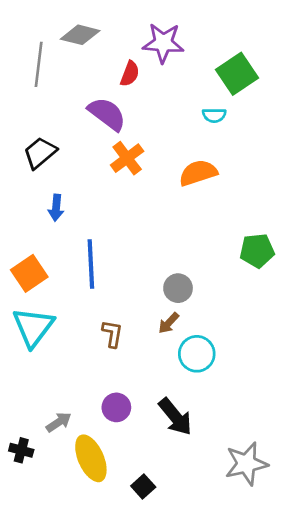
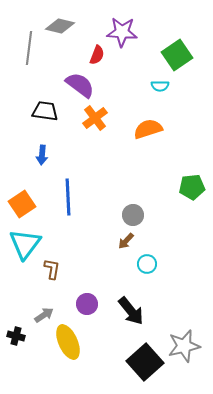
black trapezoid: (40, 153) -> (45, 111), moved, turned 48
brown L-shape: (112, 334) -> (52, 269), moved
cyan circle: (197, 354) -> (147, 264), size x0.7
black square: (143, 486) -> (145, 362), moved, size x2.0

